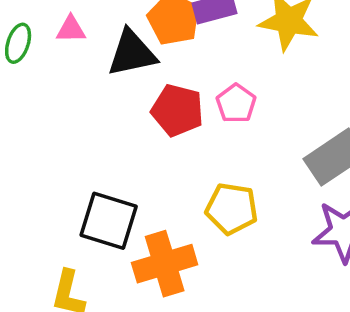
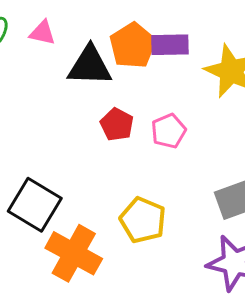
red pentagon: (177, 110) -> (117, 125), size x0.7
orange cross: (165, 264) -> (74, 253), turned 32

